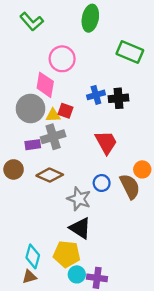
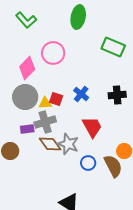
pink diamond: (45, 85) -> (27, 68), moved, turned 35
blue cross: (96, 95) -> (81, 94), moved, turned -35
black cross: (119, 98) -> (117, 95), moved
brown diamond: (50, 175) -> (50, 144), moved, turned 30
gray star: (79, 199) -> (68, 144), moved

